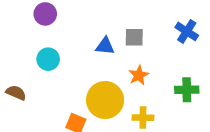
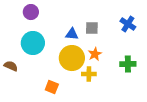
cyan circle: (48, 59) -> (33, 43), size x1.5
yellow circle: (105, 100) -> (72, 58), moved
yellow cross: (143, 118) -> (89, 74), moved

